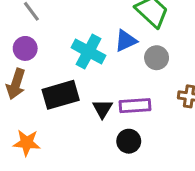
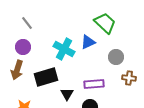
gray circle: (157, 58) -> (116, 57), moved
black triangle: (102, 109) -> (67, 94), moved

